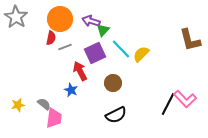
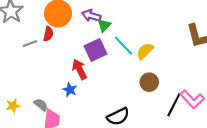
gray line: (65, 47) -> (30, 44), moved
brown circle: (113, 83) -> (149, 82), moved

